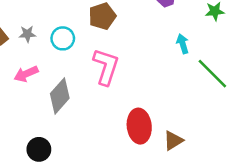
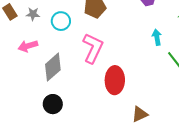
red ellipse: (139, 126) -> (115, 80), moved
black circle: (39, 149) -> (53, 104), moved

